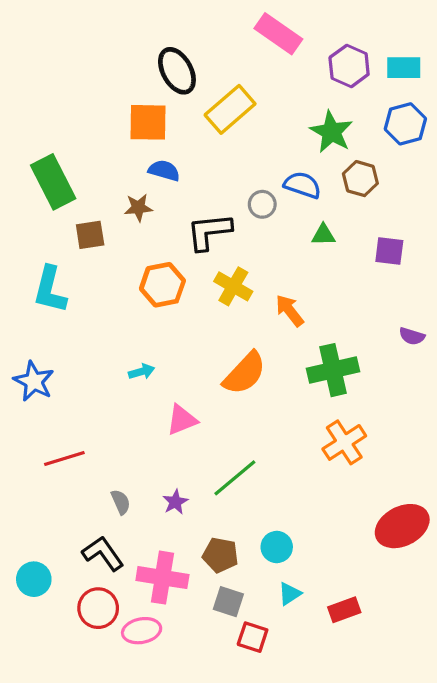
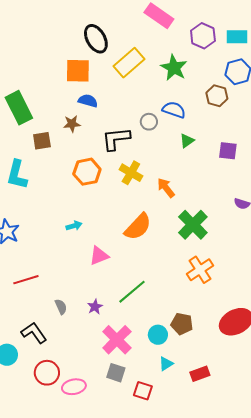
green star: (331, 132) -> (174, 68), moved
brown hexagon: (360, 179) -> (217, 96), moved
green triangle: (323, 235) -> (187, 141), turned -35
green cross: (333, 370) -> (193, 225), turned -32
black L-shape: (103, 553) -> (34, 333), moved
brown pentagon: (220, 555) -> (182, 324), moved
pink cross: (162, 578) -> (117, 340), moved, turned 36
gray square: (228, 602) -> (116, 373), moved

